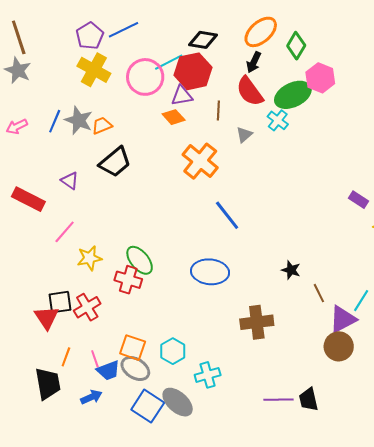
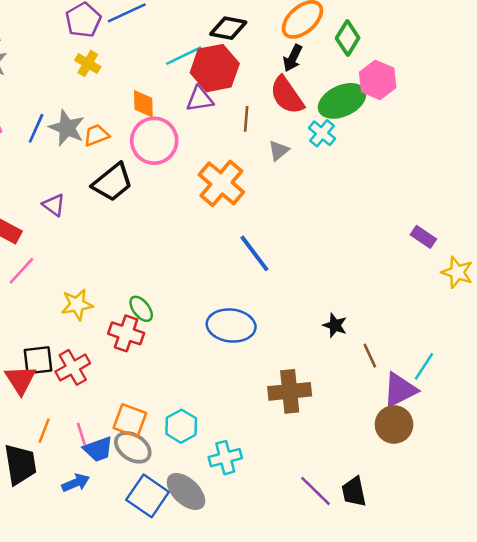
yellow cross: (94, 70) -> (88, 63), size x0.6
pink circle: (145, 77) -> (154, 141), moved
orange diamond: (174, 117) -> (143, 104), moved, turned 40
pink line: (65, 232) -> (21, 271), moved
green ellipse: (140, 260) -> (141, 309), size x0.7
purple line: (279, 400) -> (315, 491), turned 44

